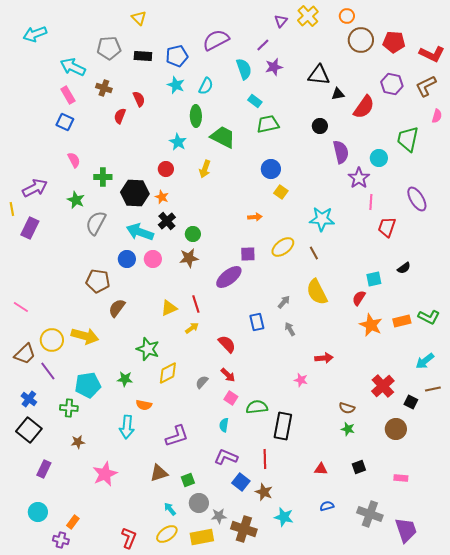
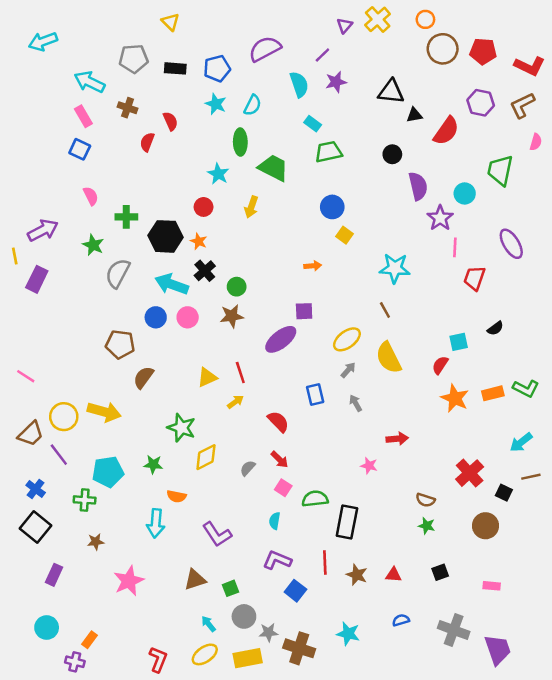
yellow ellipse: (283, 247) -> (347, 339), moved
purple L-shape: (177, 436) -> (217, 534), turned 75
brown star: (264, 492) -> (357, 575), moved

